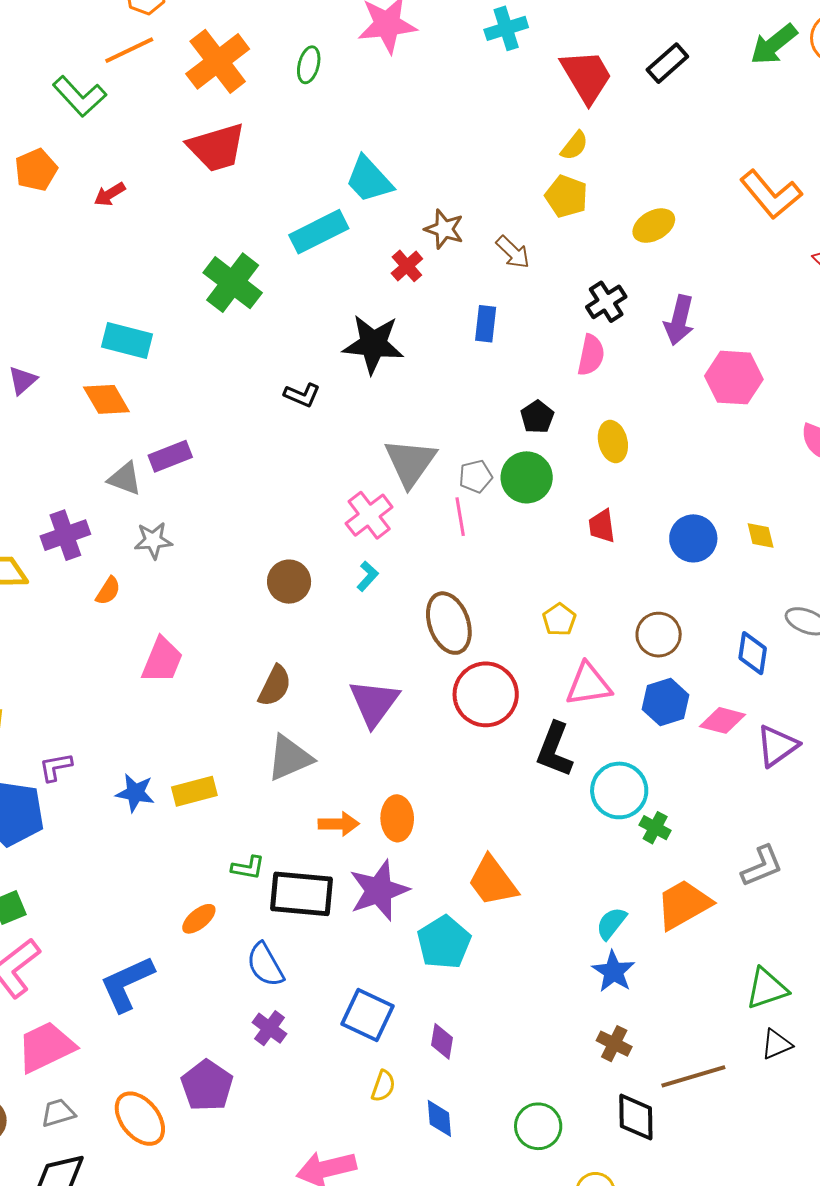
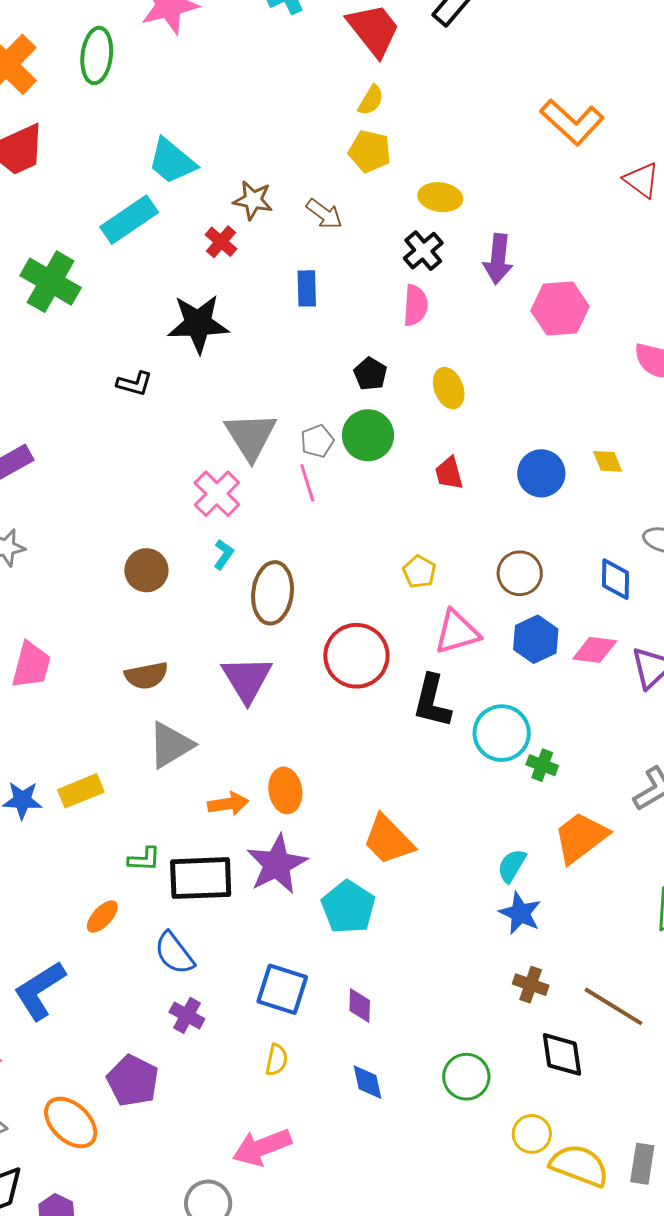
green ellipse: (309, 65) -> (97, 56), size x1.5
yellow ellipse: (654, 226) -> (440, 197), moved, turned 45
brown ellipse: (449, 623) -> (273, 593), moved, turned 34
brown semicircle: (275, 686) -> (146, 676), turned 60
brown line: (693, 1076) -> (613, 1006), turned 56
yellow semicircle: (383, 1086) -> (277, 1060), moved

